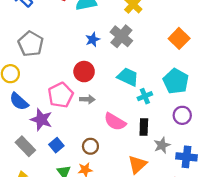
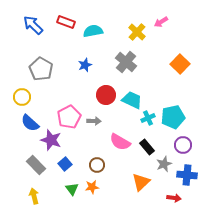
blue star: (93, 40) -> (85, 65), moved
red circle: (84, 72) -> (106, 95), moved
cyan pentagon: (176, 81) -> (173, 117), moved, turned 30
purple circle: (182, 115) -> (183, 145), moved
black rectangle: (144, 127) -> (147, 147), turned -42

